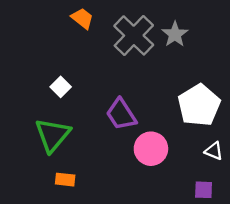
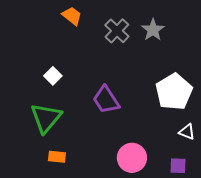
gray cross: (134, 35) -> (117, 31), size x0.7
pink circle: (151, 149) -> (132, 158), moved

